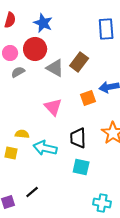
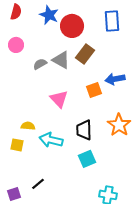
red circle: (35, 49) -> (72, 26), moved
gray semicircle: (18, 72) -> (40, 64), moved
cyan square: (81, 167) -> (87, 159), turned -36

